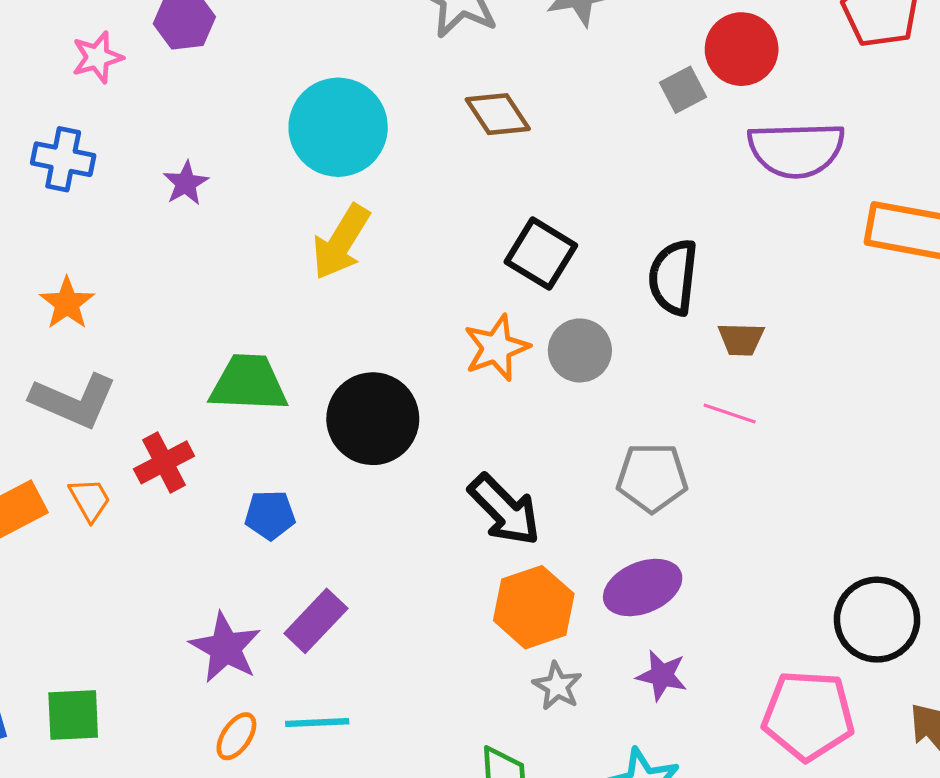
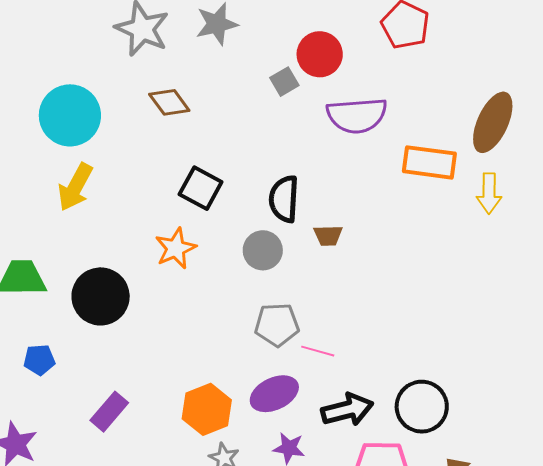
gray circle: (580, 350) -> (263, 250), moved
pink line: (730, 413) -> (318, 351), moved
black arrow: (504, 510) -> (347, 410), moved, turned -57
purple rectangle: (316, 621) -> (109, 412), moved

